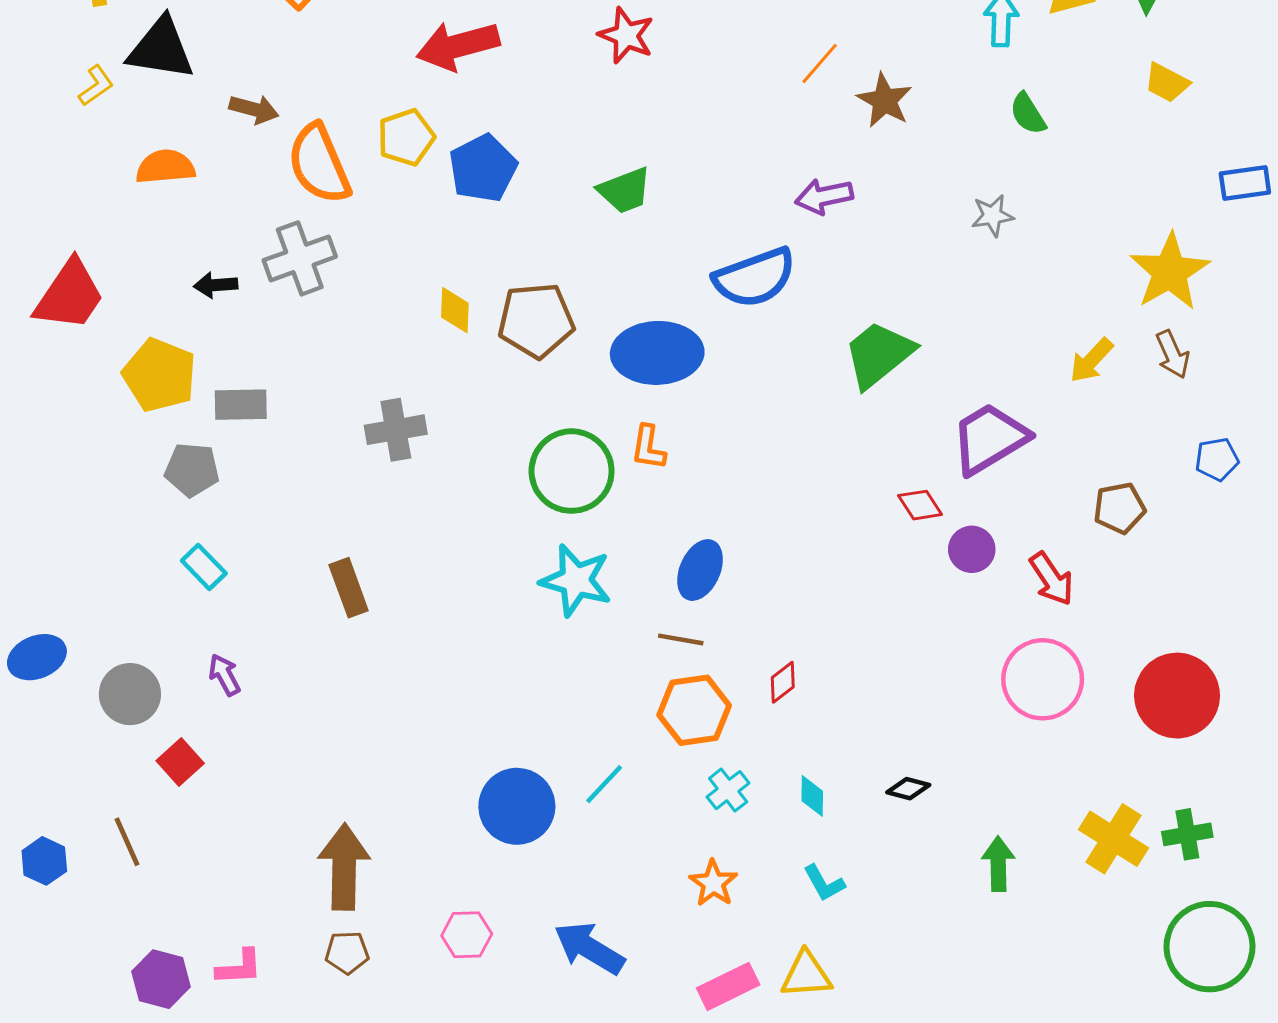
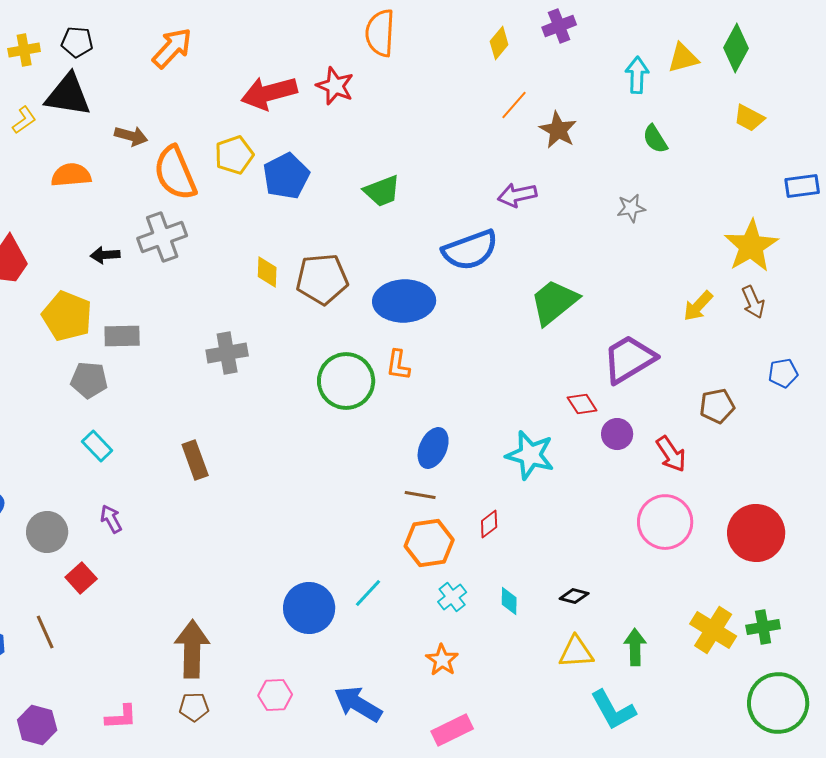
red star: (626, 35) -> (335, 86), moved
cyan star: (576, 580) -> (530, 455), moved
cyan L-shape: (824, 883) -> (613, 710), moved, size x1.6
yellow triangle: (806, 975) -> (576, 652), moved
purple hexagon: (161, 979) -> (37, 725), moved

